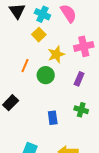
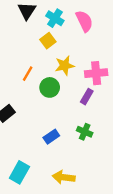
pink cross: (84, 46) -> (96, 73), moved
blue rectangle: (53, 118) -> (51, 137), turned 56

